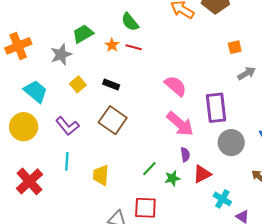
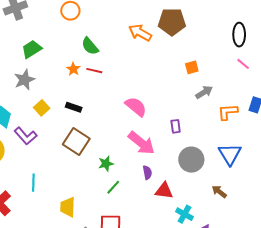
green trapezoid: (83, 34) -> (32, 49), moved
purple rectangle: (216, 108) -> (176, 126), size x0.5
purple L-shape: (67, 126) -> (26, 136), moved
red triangle: (202, 174) -> (164, 191), turned 36
yellow trapezoid: (101, 175) -> (68, 207), moved
green star: (172, 178) -> (106, 164), moved

